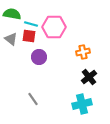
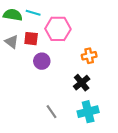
cyan line: (31, 24) -> (33, 13), moved
black cross: (89, 77) -> (82, 83), moved
gray line: (33, 99) -> (51, 112), moved

